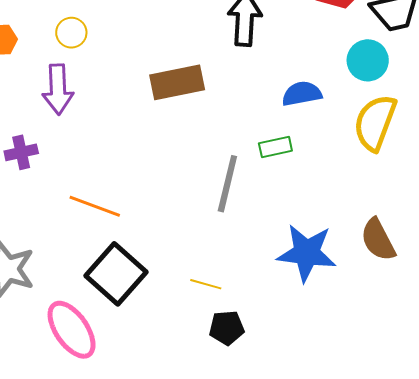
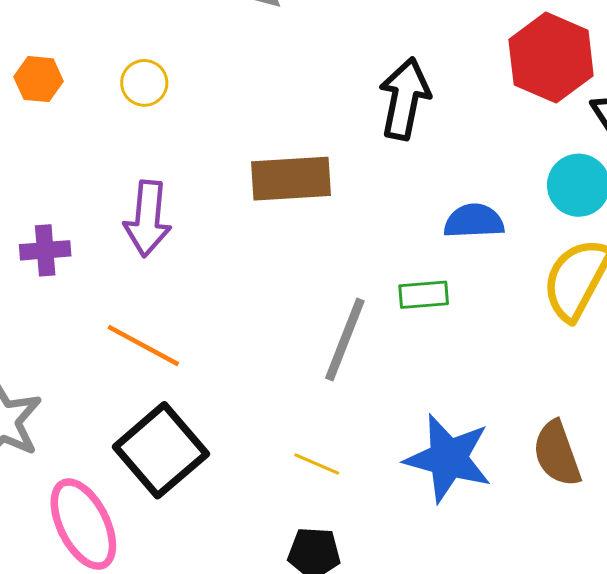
purple arrow: (58, 89) -> (148, 219), moved
yellow line: (206, 284) -> (317, 464), moved

